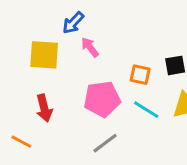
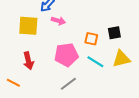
pink arrow: (90, 47) -> (58, 21), turned 144

